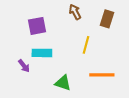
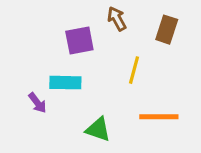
purple square: (37, 26) -> (79, 41), moved

